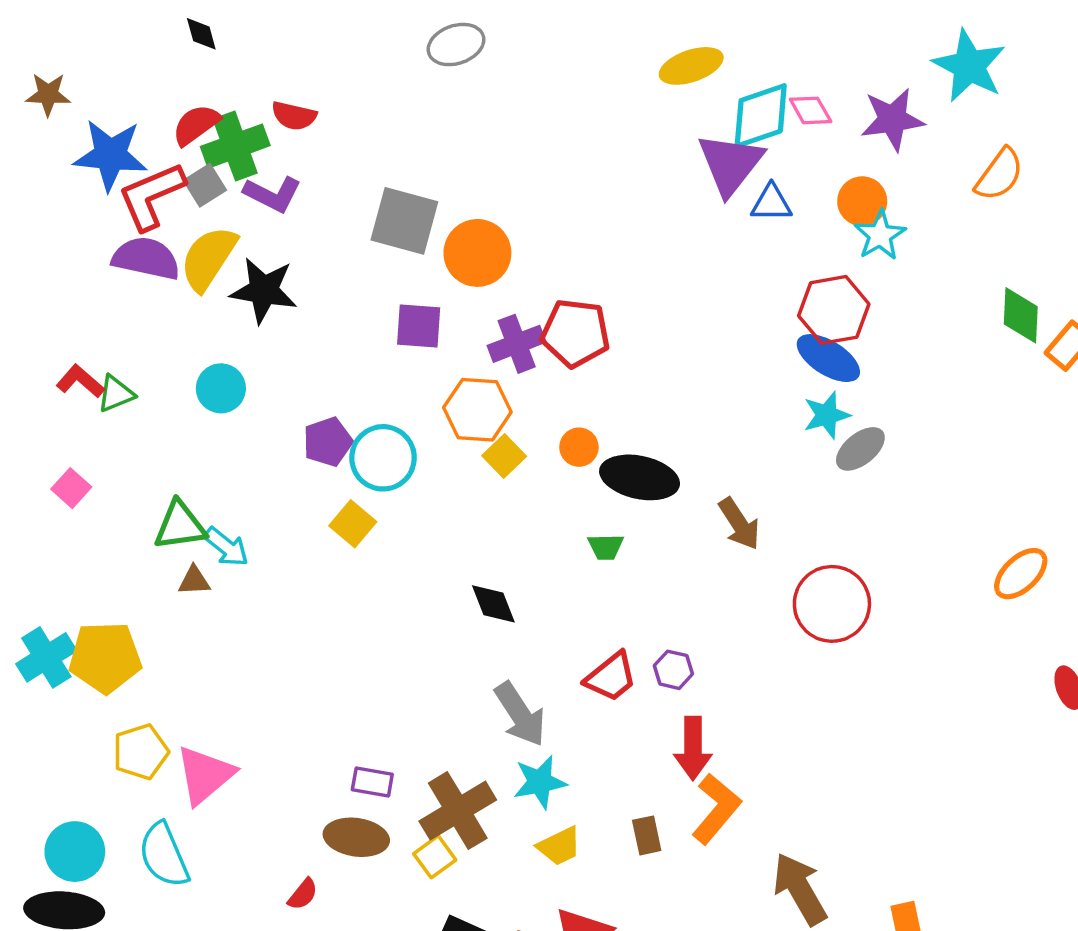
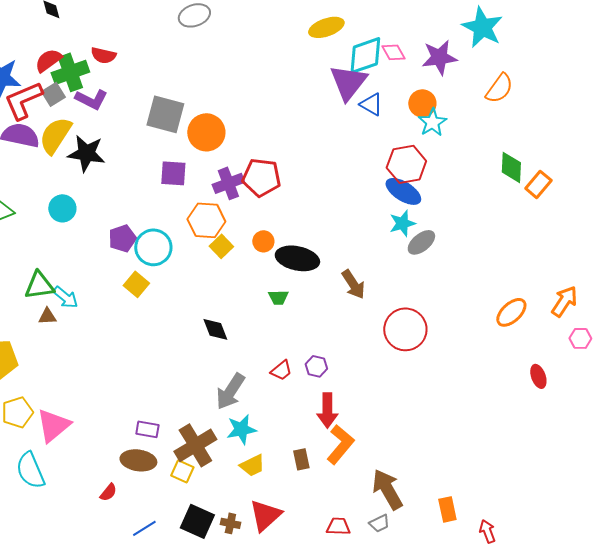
blue triangle: (771, 203) -> (371, 104), turned 30
red trapezoid: (611, 677) -> (281, 370), size x0.7
gray arrow: (520, 714) -> (230, 391), turned 66
yellow square: (435, 857) -> (182, 471), turned -30

